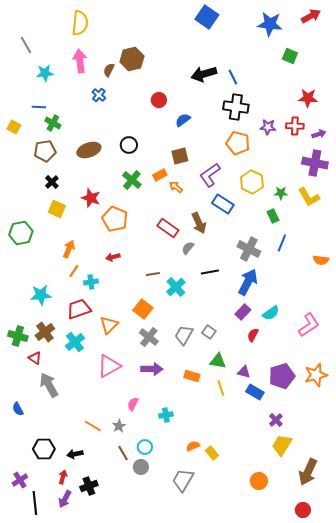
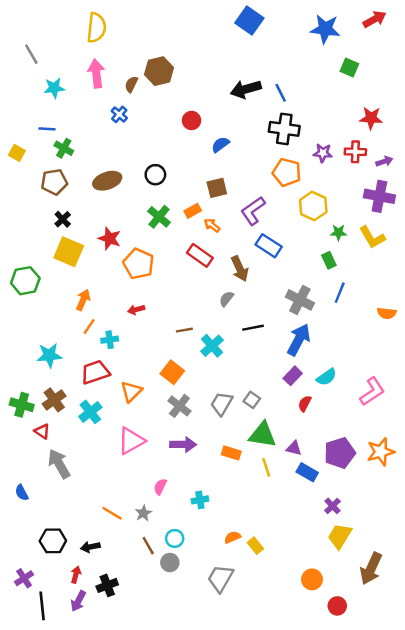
yellow hexagon: (252, 182) -> (313, 206), moved
yellow square: (57, 209) -> (69, 252), size x1.4
red rectangle: (168, 228) -> (200, 255), moved
green triangle: (218, 361) -> (263, 435), size x1.4
red circle: (303, 510) -> (337, 606), moved

